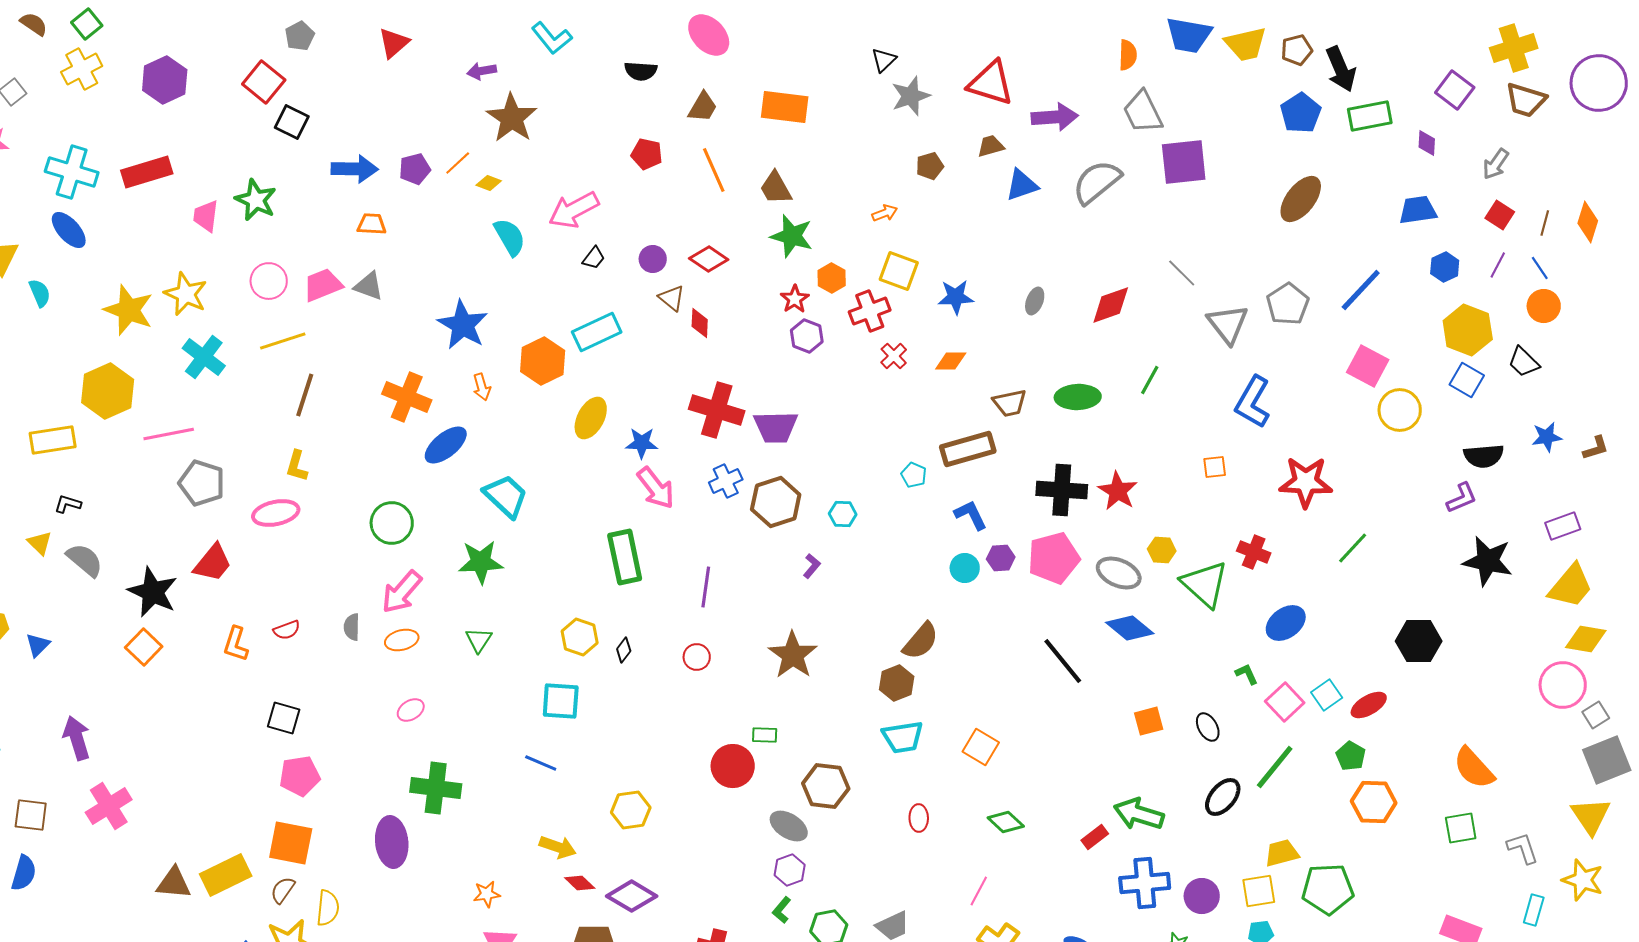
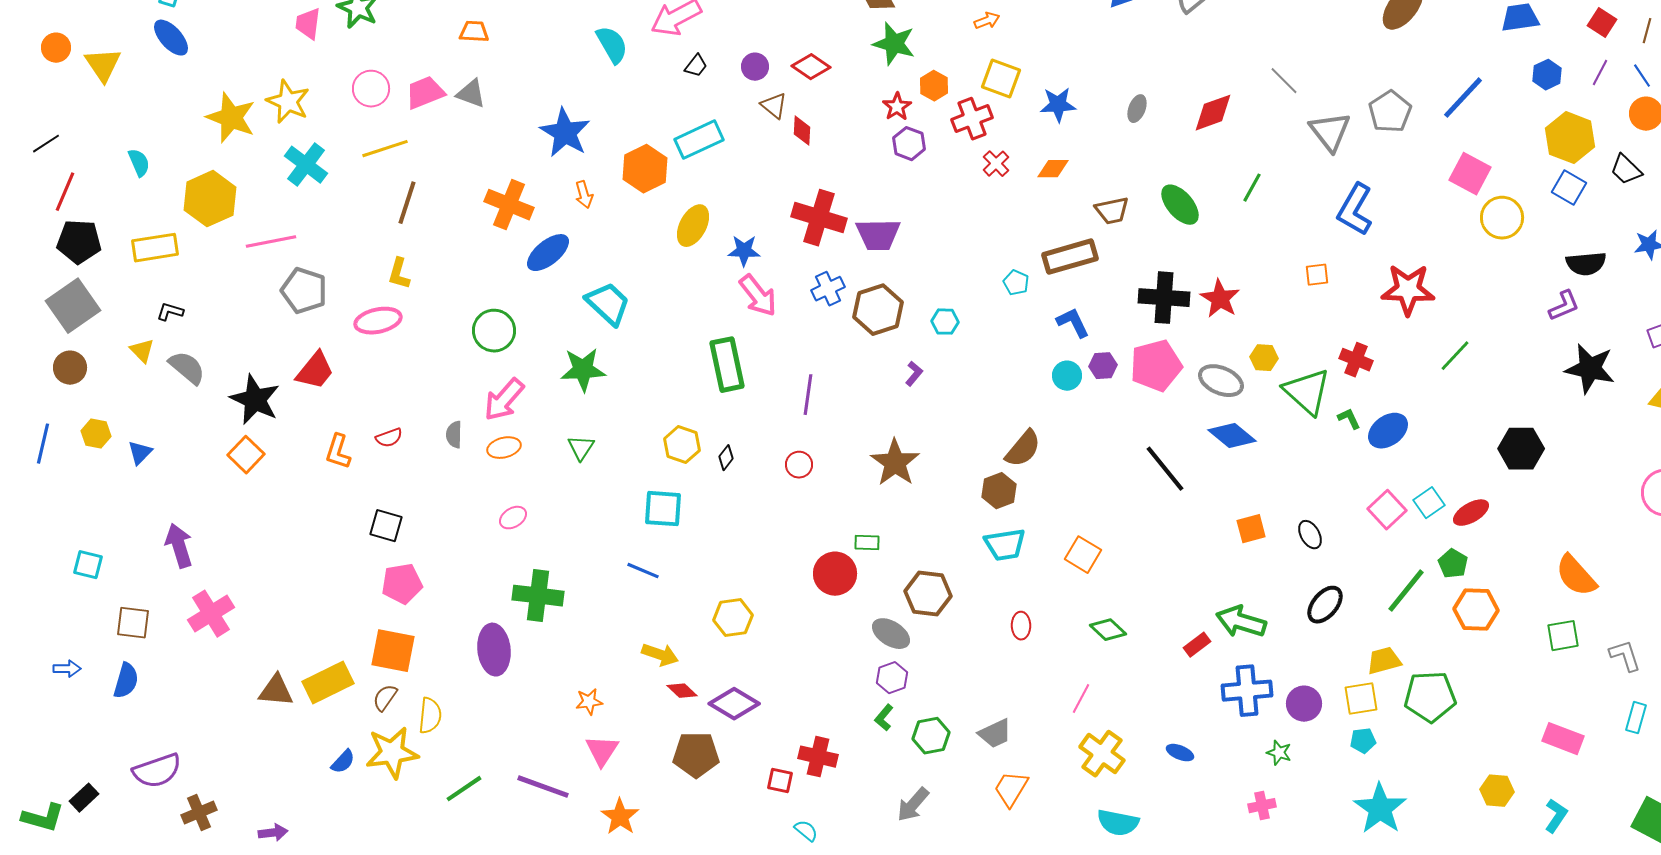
cyan semicircle: (40, 293) -> (139, 163), moved
green ellipse: (1078, 397) -> (1180, 205), turned 51
green L-shape: (1247, 674) -> (1349, 419), moved
green line: (1275, 767) -> (1406, 591), moved

